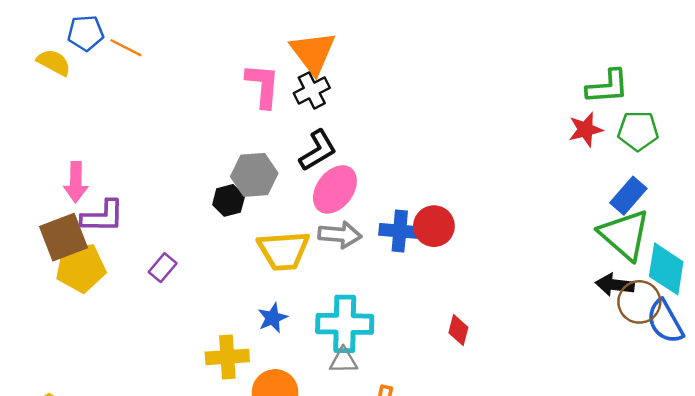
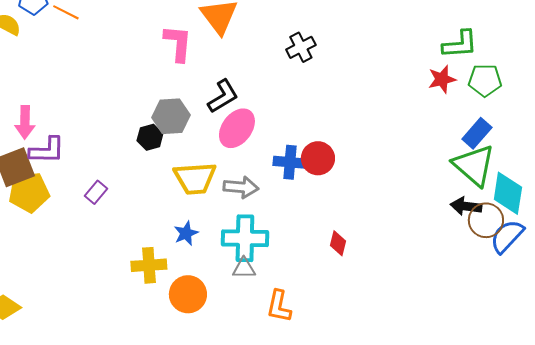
black cross: (312, 90) -> (301, 47), moved
gray arrow: (340, 235) -> (241, 187), moved
blue semicircle: (665, 321) -> (507, 236), turned 72

